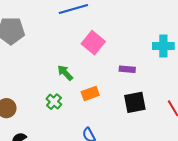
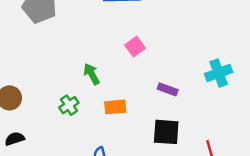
pink square: (93, 43) -> (135, 47), size x0.7
cyan cross: (163, 46) -> (219, 73), turned -35

